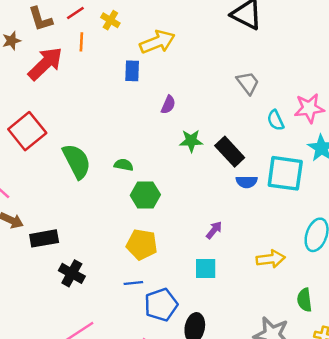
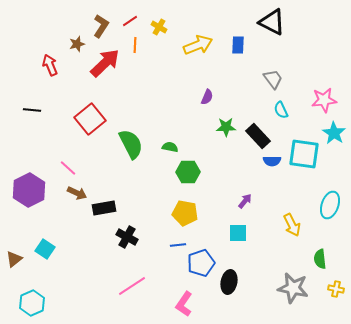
brown L-shape: (40, 19) -> (101, 26), turned -130
blue rectangle: (132, 71) -> (238, 45), moved
cyan semicircle: (276, 120) -> (281, 110), moved
yellow arrow: (271, 259) -> (292, 225), turned 70

